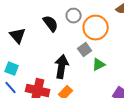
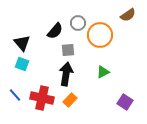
black semicircle: (51, 24) -> (55, 31), turned 78
gray square: (85, 50) -> (68, 50), moved, turned 32
cyan square: (12, 69) -> (22, 64), moved

